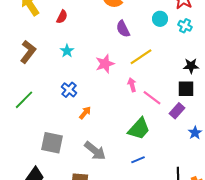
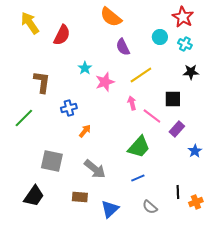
red semicircle: (62, 17) -> (62, 35), size x1.5
cyan star: (67, 51) -> (85, 68), moved
brown L-shape: (28, 52) -> (42, 82), moved, turned -30
black star: (191, 66) -> (191, 72), moved
black square: (186, 89) -> (173, 99), moved
blue cross: (69, 90) -> (69, 108), turned 35

